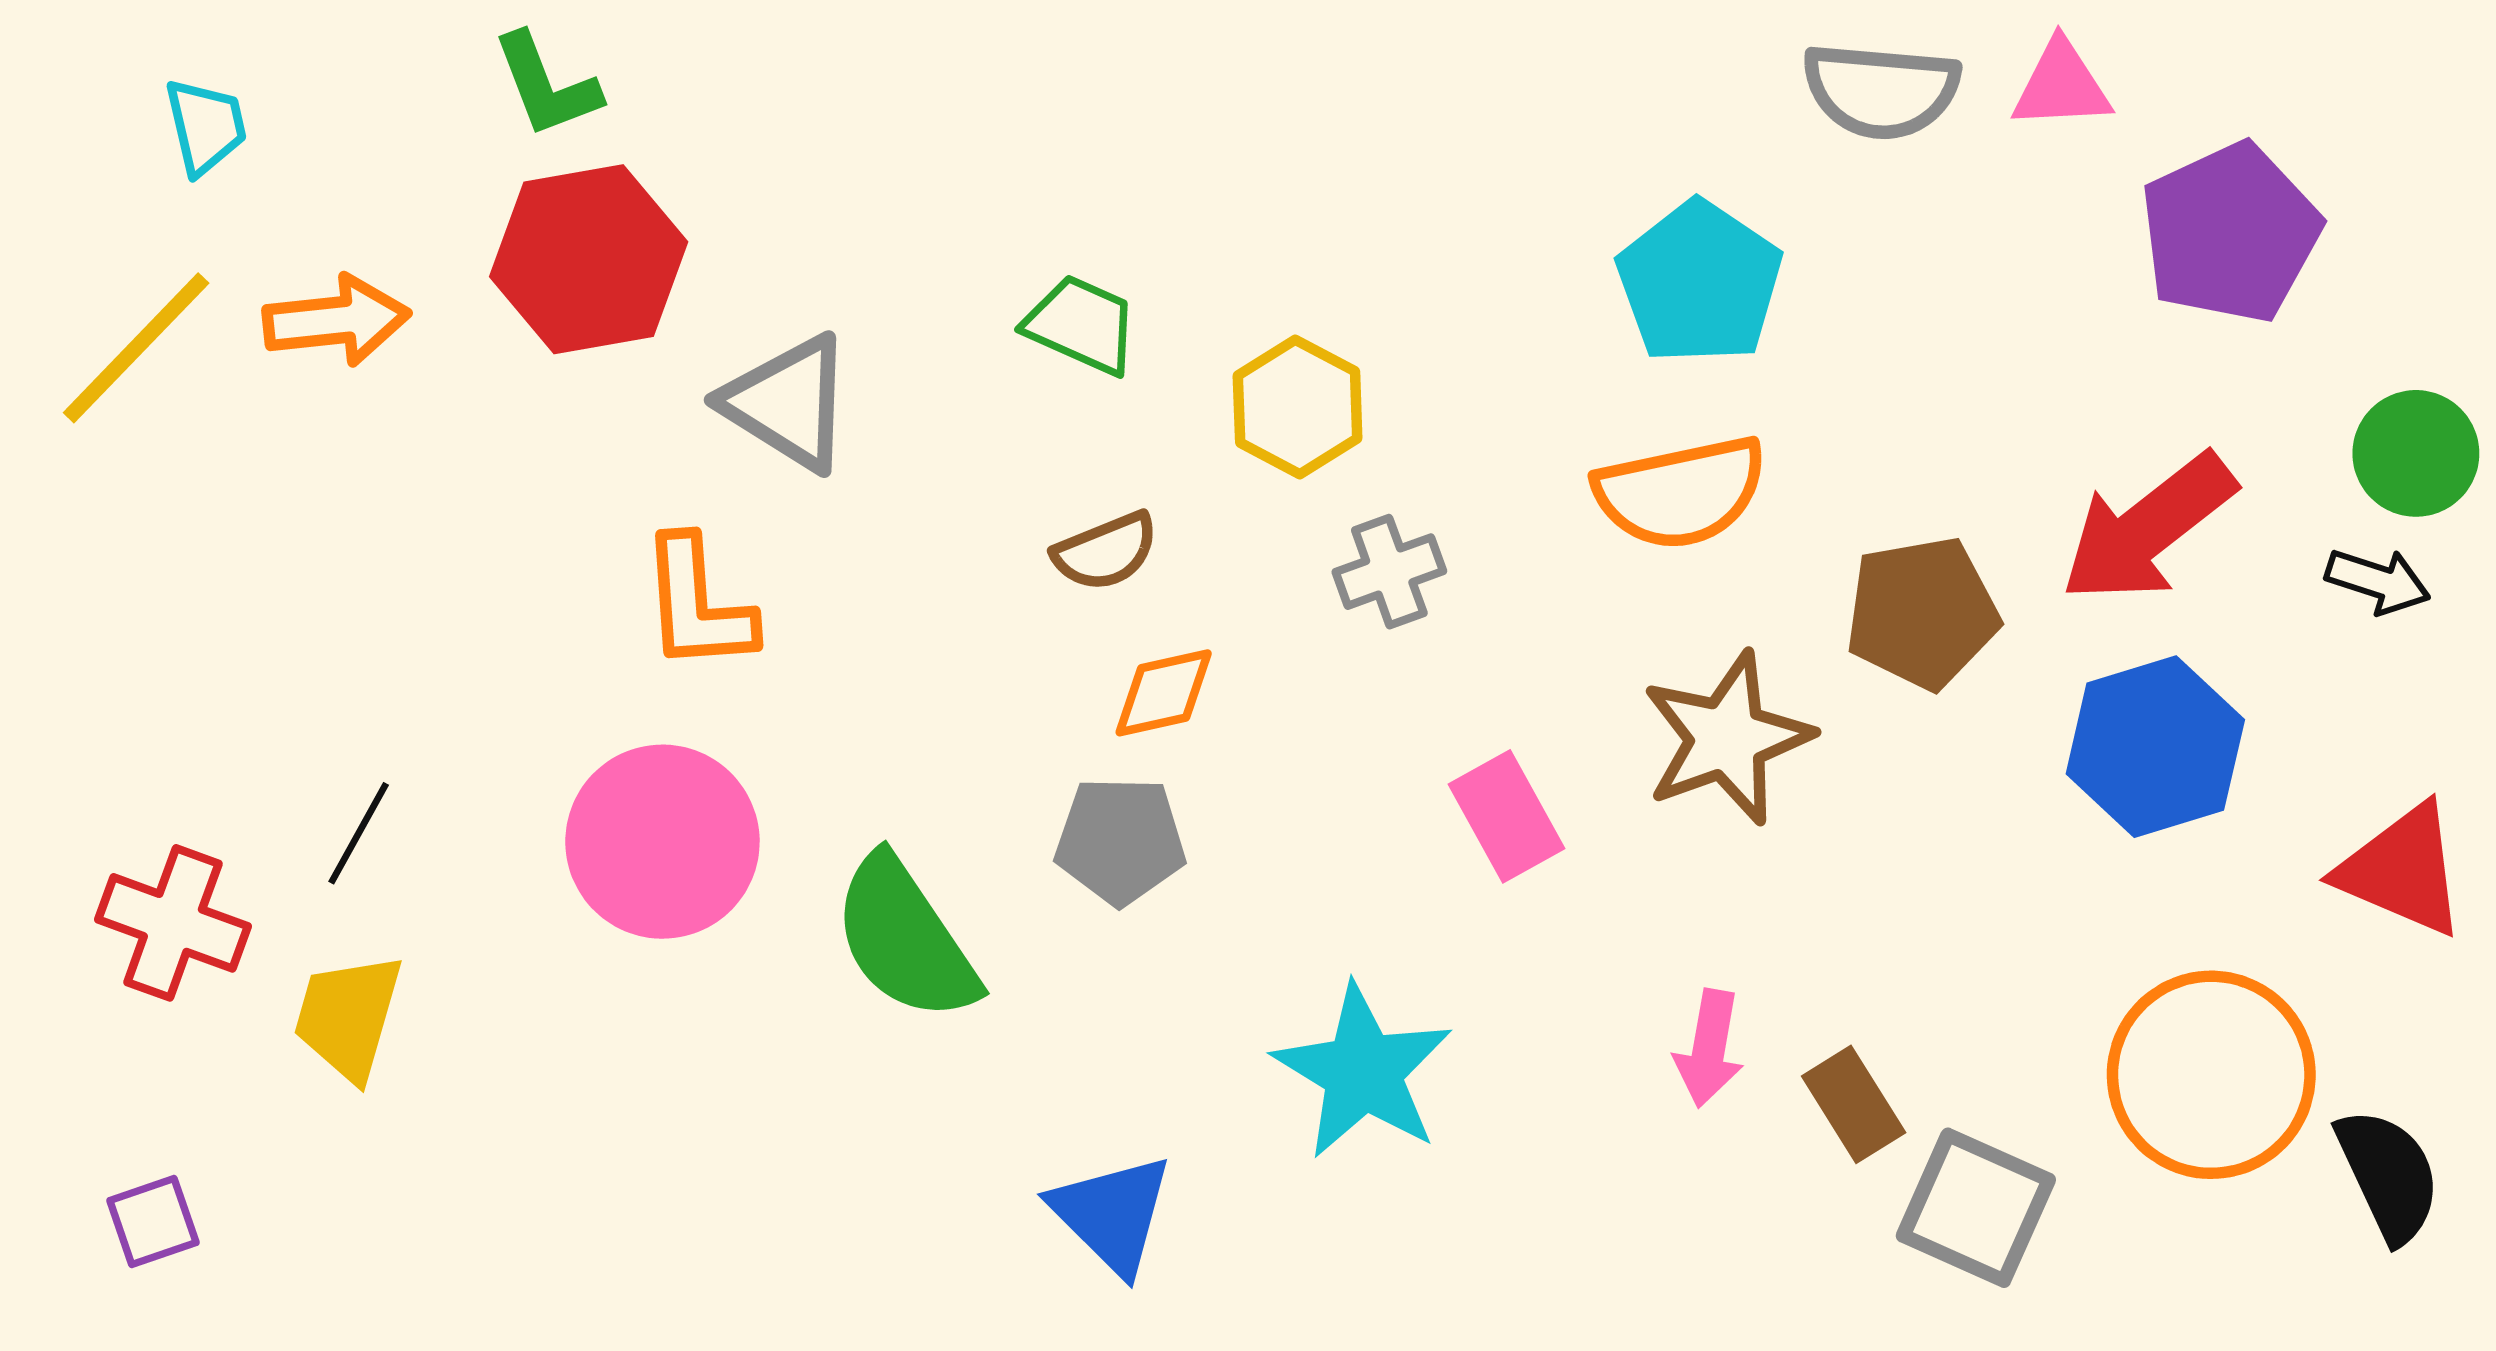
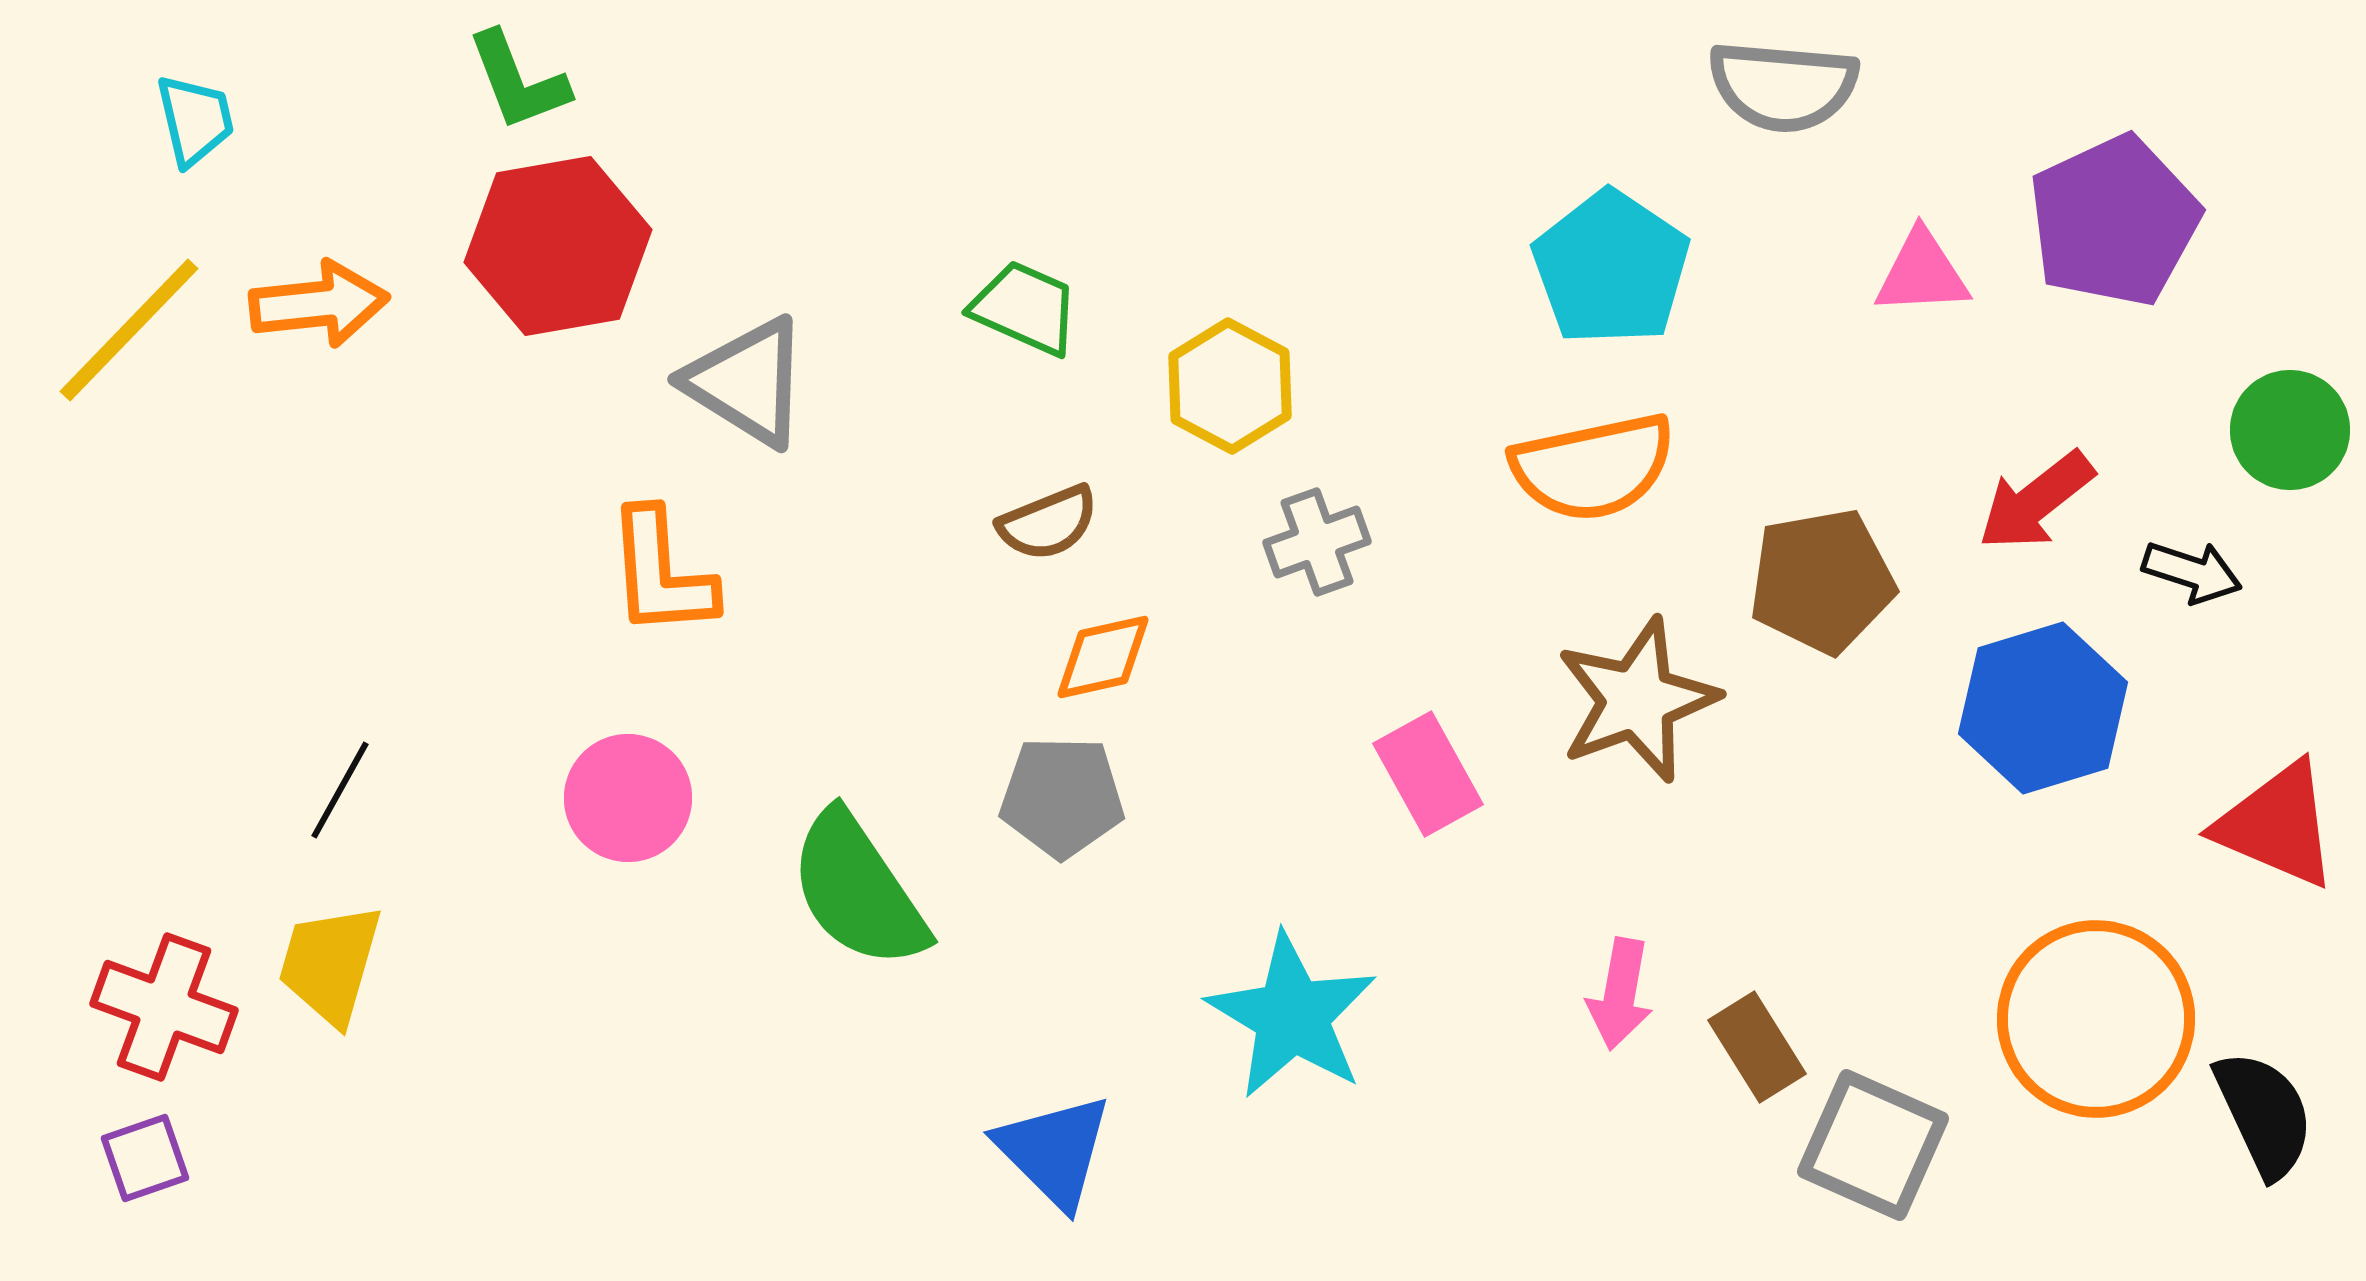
pink triangle: (2061, 85) -> (1922, 273), moved
red arrow: (2148, 528) -> (2036, 501), size x0.7
black arrow: (2378, 581) -> (2192, 572), moved
pink circle: (662, 842) -> (628, 798), size x0.7
red cross: (173, 923) -> (164, 1007), moved

